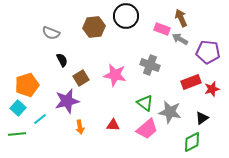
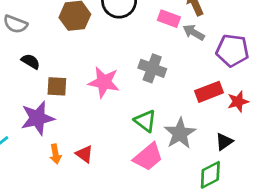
black semicircle: (62, 60) -> (31, 61), turned -32
brown square: (81, 78) -> (57, 86), turned 35
gray star: (170, 112) -> (180, 133), turned 30
red triangle: (113, 125) -> (84, 154), moved, turned 32

